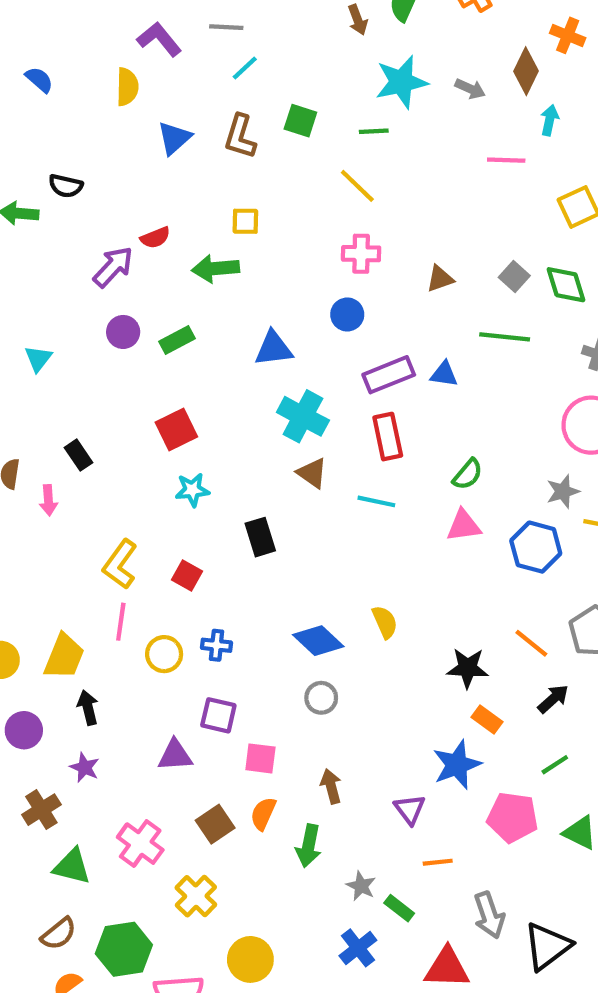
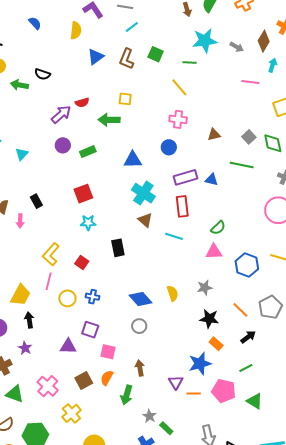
gray star: (563, 491) -> (205, 288), moved
orange line: (438, 862) -> (194, 394), moved

